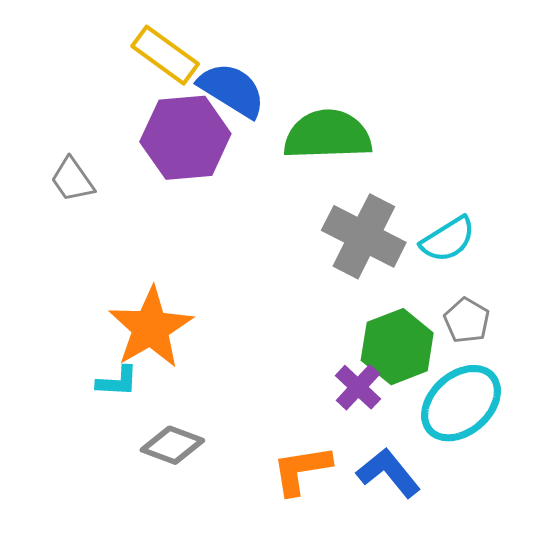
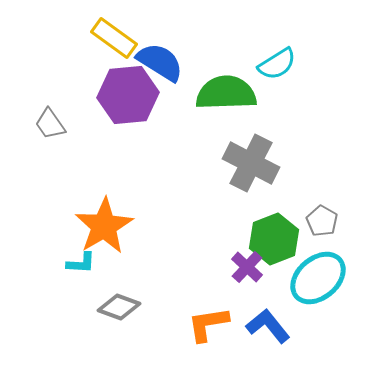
cyan semicircle: (448, 239) -> (277, 64), moved

